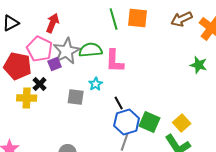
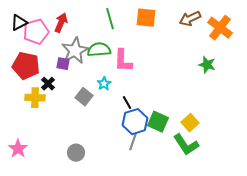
green line: (114, 19) -> (110, 19), moved
pink pentagon: (40, 49) -> (36, 32), moved, turned 30
purple square: (55, 64) -> (63, 64), turned 32
gray square: (76, 97) -> (84, 97), turned 30

